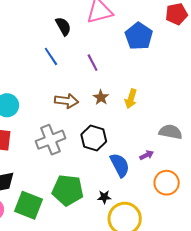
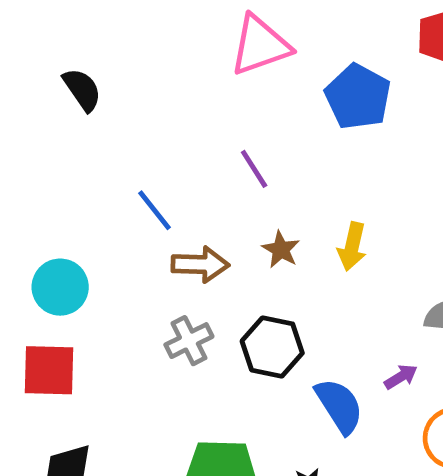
black semicircle: (63, 26) -> (82, 90), moved
blue line: (51, 56) -> (155, 210), moved
gray cross: (51, 140) -> (189, 341), moved, size x0.7

